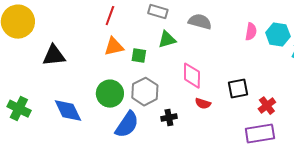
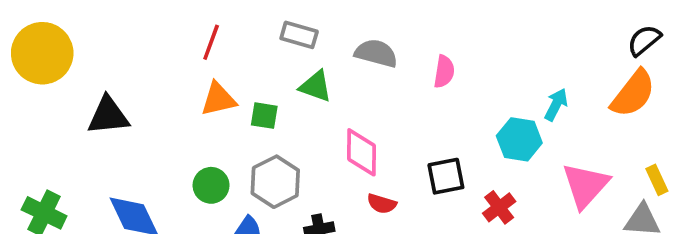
pink semicircle: (251, 32) -> (444, 72), moved
cyan hexagon: (278, 35) -> (519, 139), moved
green triangle: (167, 40) -> (316, 86), turned 36
green circle: (110, 94) -> (211, 185), size x0.7

